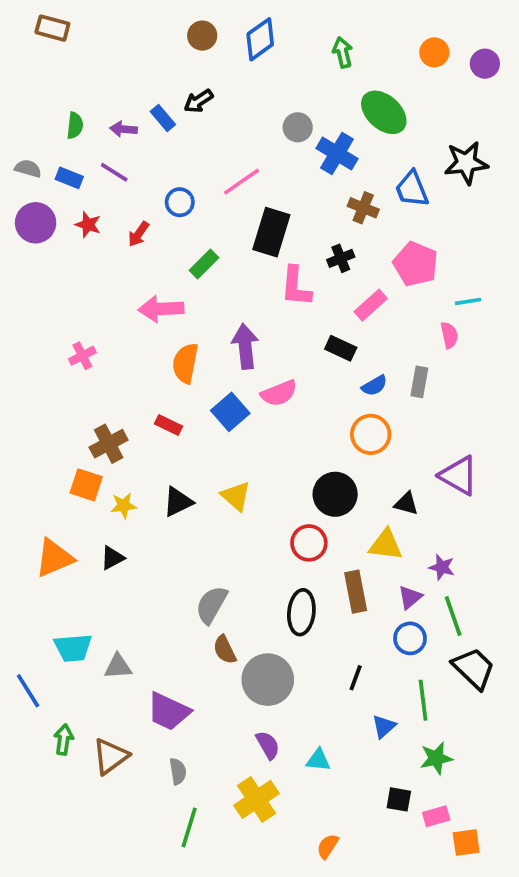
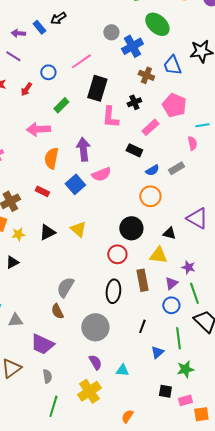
blue cross: (337, 154) -> (132, 46), turned 30
gray rectangle: (419, 382) -> (176, 168), turned 49
brown semicircle: (225, 650) -> (57, 311), moved

